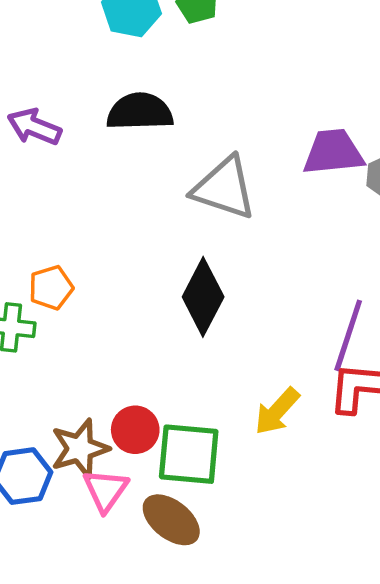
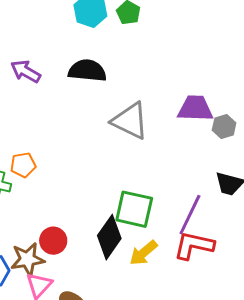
black diamond: (203, 297) -> (109, 237), moved
red circle: (135, 430) -> (53, 241), moved
green square: (189, 454) -> (134, 209), moved

